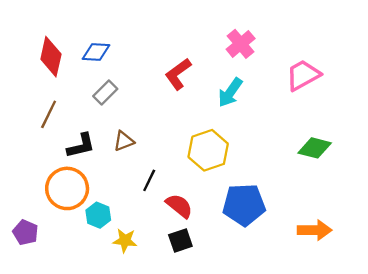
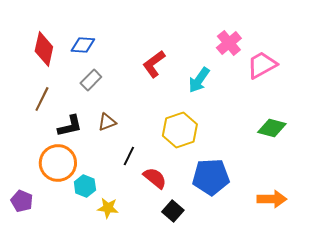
pink cross: (241, 44) -> (229, 43), moved
black square: (180, 241) -> (173, 211), moved, turned -30

